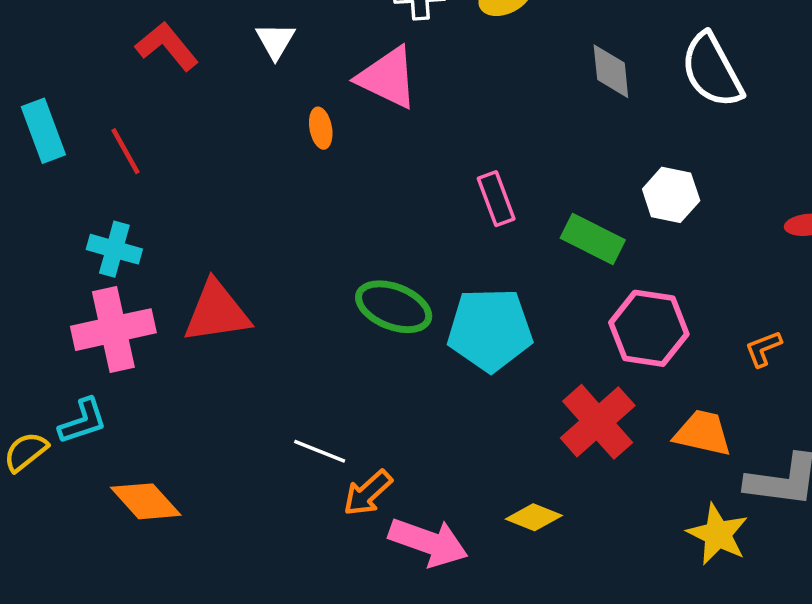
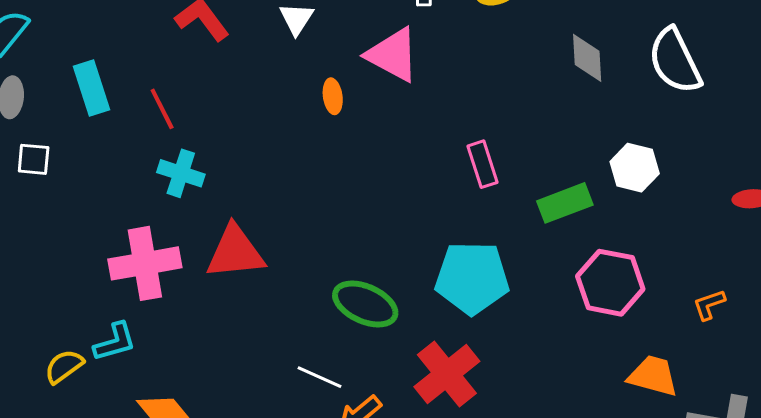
green rectangle: (593, 239) -> (565, 203), turned -50
cyan cross: (114, 249) -> (181, 173), moved
green ellipse: (394, 307) -> (365, 304), moved
red cross: (598, 422) -> (447, 374), moved

